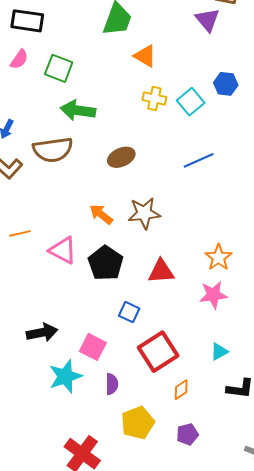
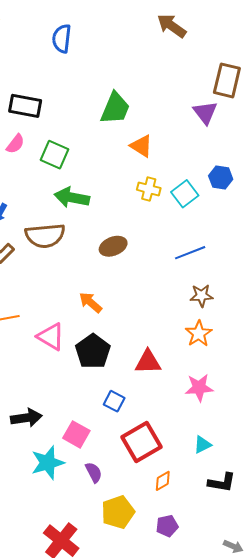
brown star: (144, 213) -> (201, 296), moved, size x0.7
orange star: (218, 257) -> (199, 334), moved
purple semicircle: (112, 384) -> (94, 472), turned -30

